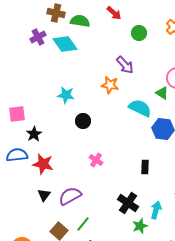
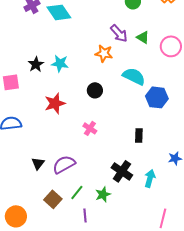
green triangle: (162, 93) -> (143, 37), moved
black circle: (83, 121) -> (95, 90), moved
black star: (34, 134) -> (36, 64), moved
red star: (43, 164) -> (55, 103), moved, turned -30
green star: (140, 226) -> (103, 194), moved

